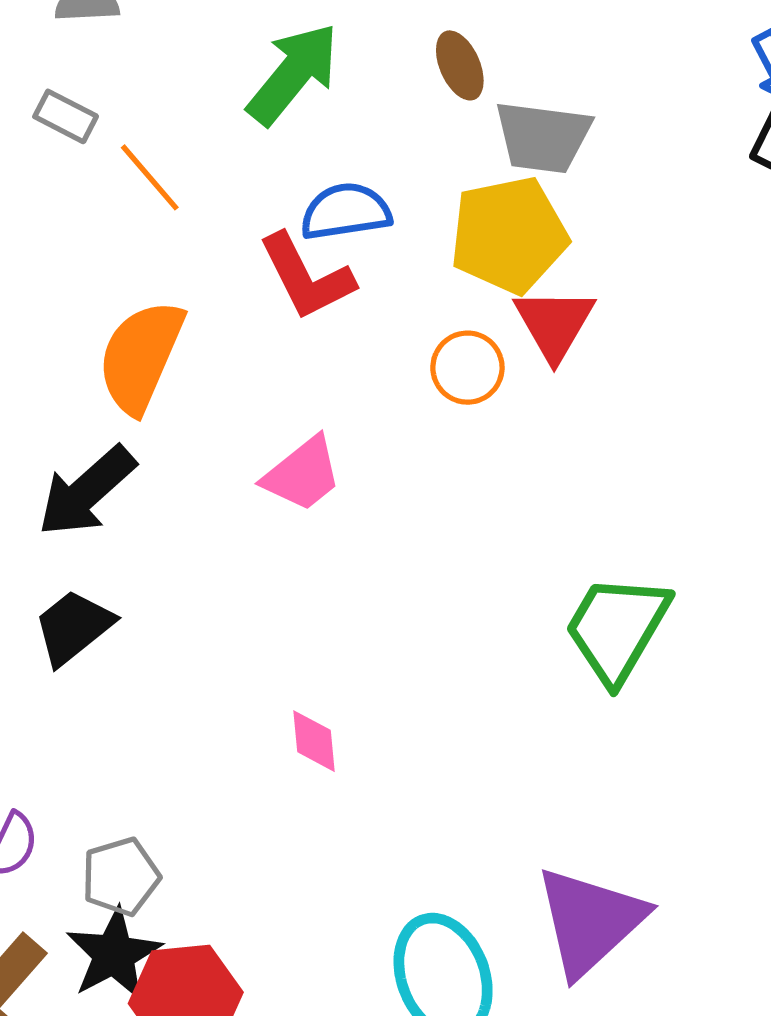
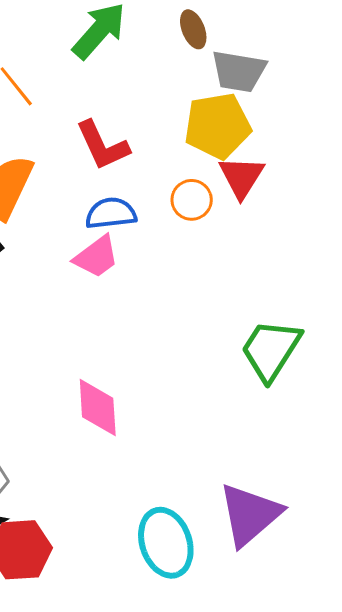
blue semicircle: (346, 212) -> (111, 213), moved
pink diamond: (314, 741) -> (98, 407), size x1.6

